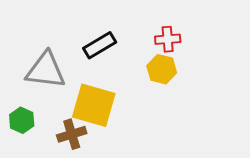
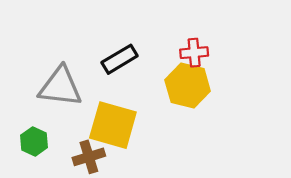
yellow hexagon: (162, 69) -> (188, 86), size x1.4

